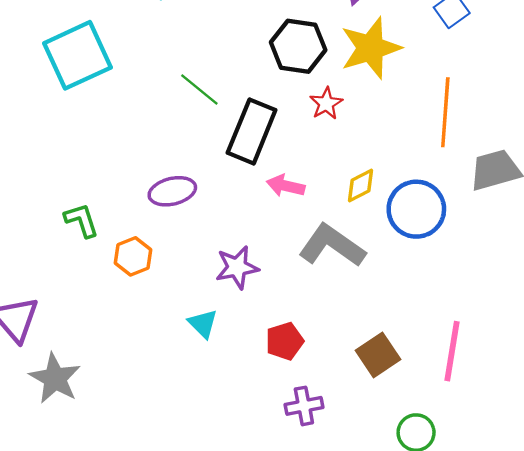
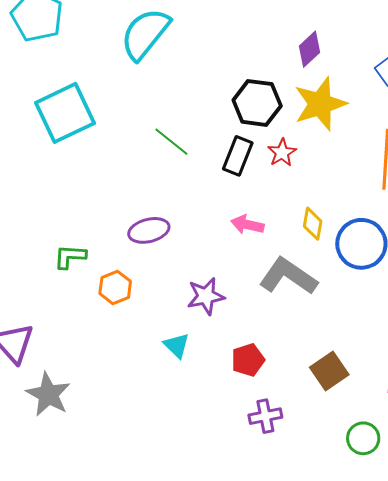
black rectangle: (252, 131) -> (238, 156), moved, size x0.7
yellow diamond: (360, 185) -> (313, 224), turned -52
green L-shape: (82, 220) -> (70, 257), turned -68

